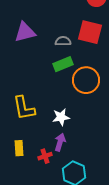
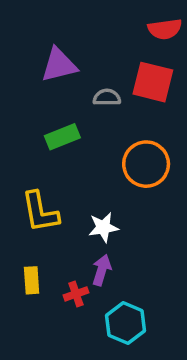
purple triangle: (25, 32) -> (59, 65), moved
green rectangle: (63, 64) -> (62, 137), moved

